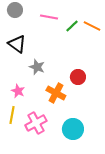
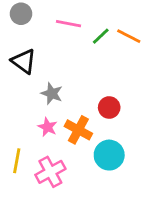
pink star: (18, 91) -> (48, 127), moved
cyan circle: (73, 129) -> (109, 155), moved

